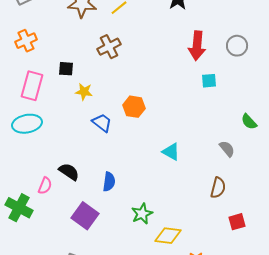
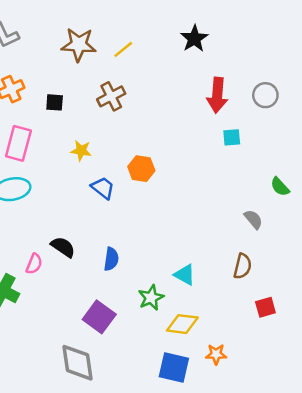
black square: (66, 69) -> (55, 102), moved
cyan triangle: (171, 152) -> (185, 275), moved
purple square: (85, 216) -> (99, 317), moved

